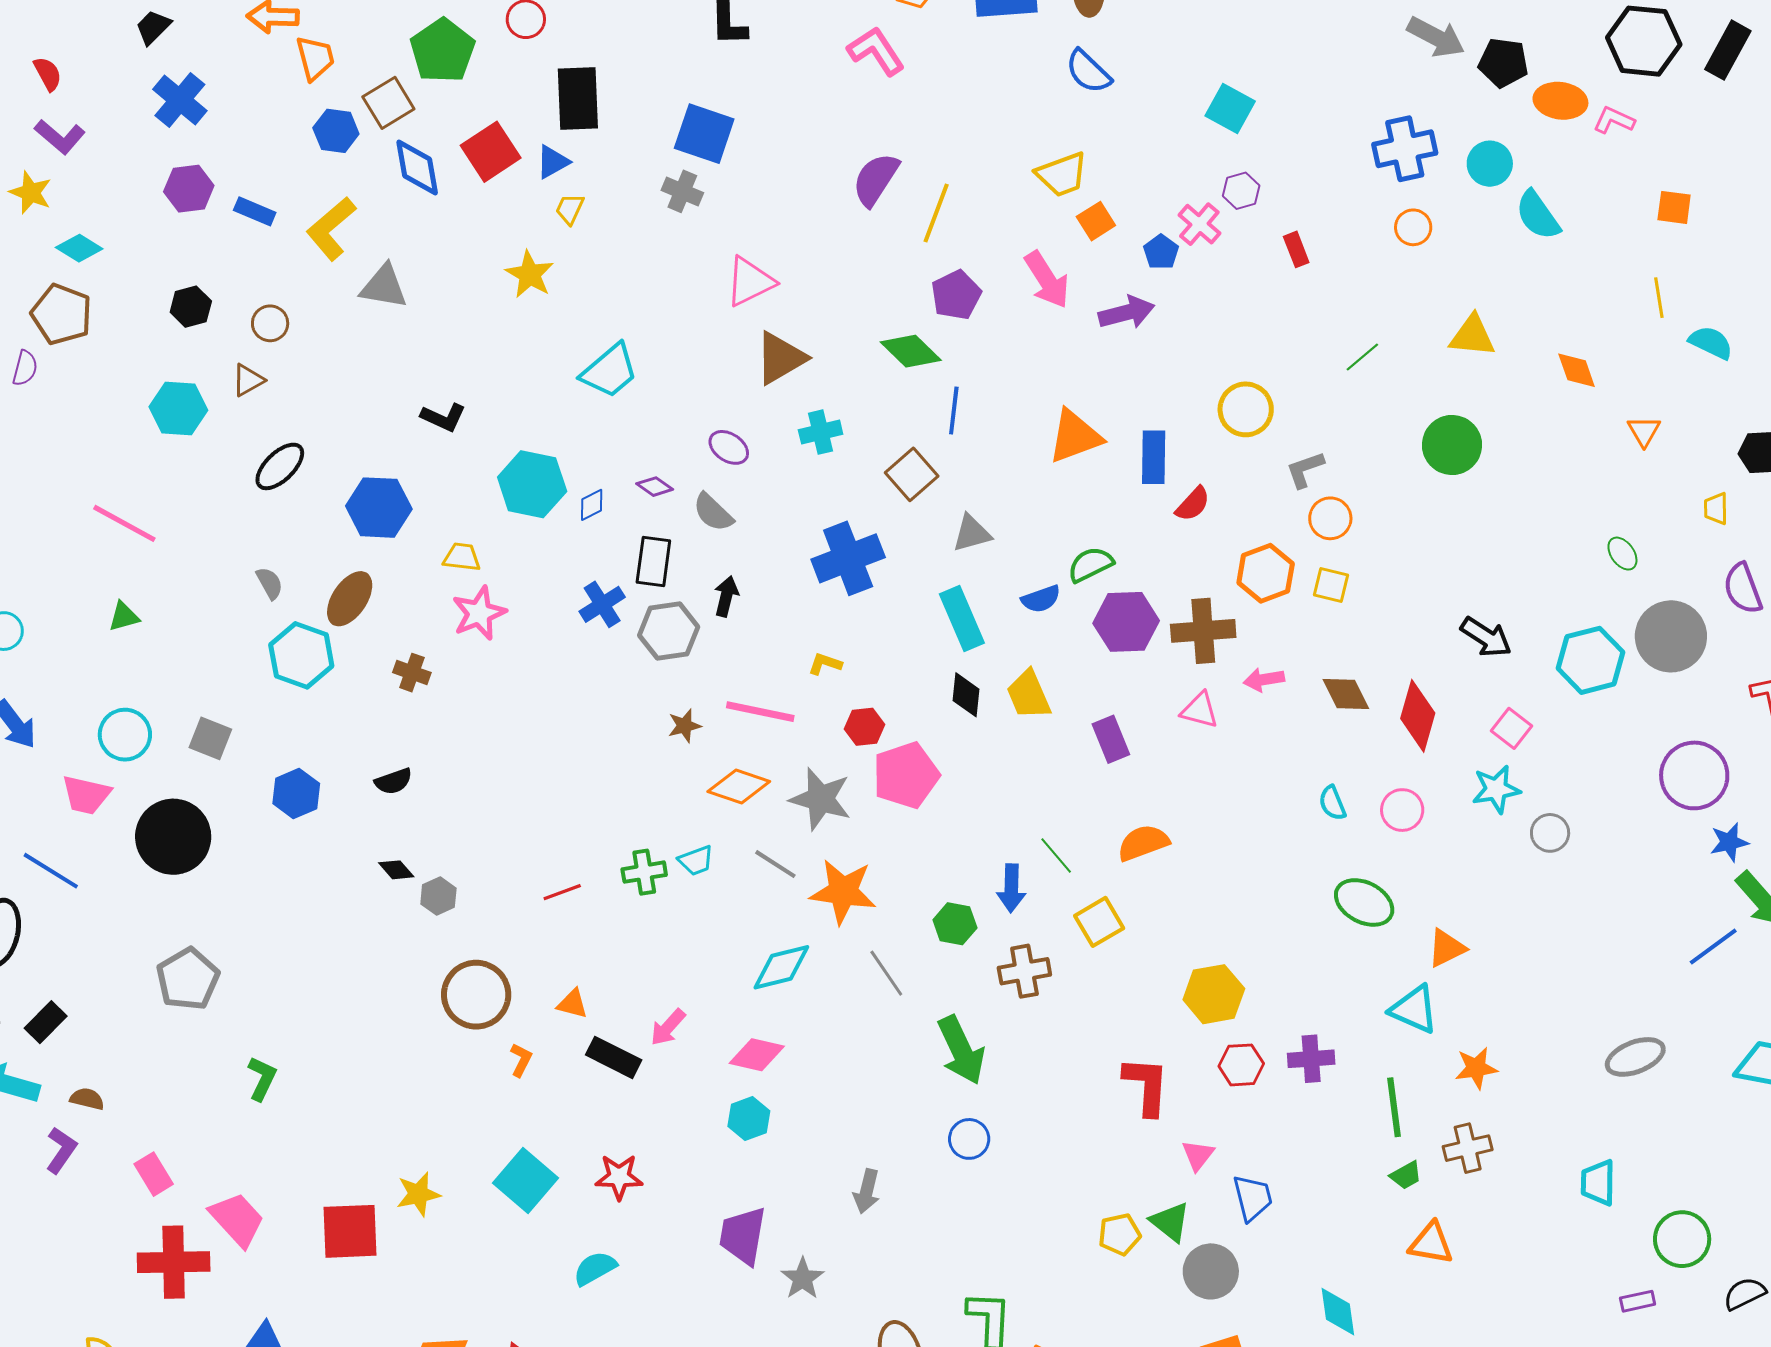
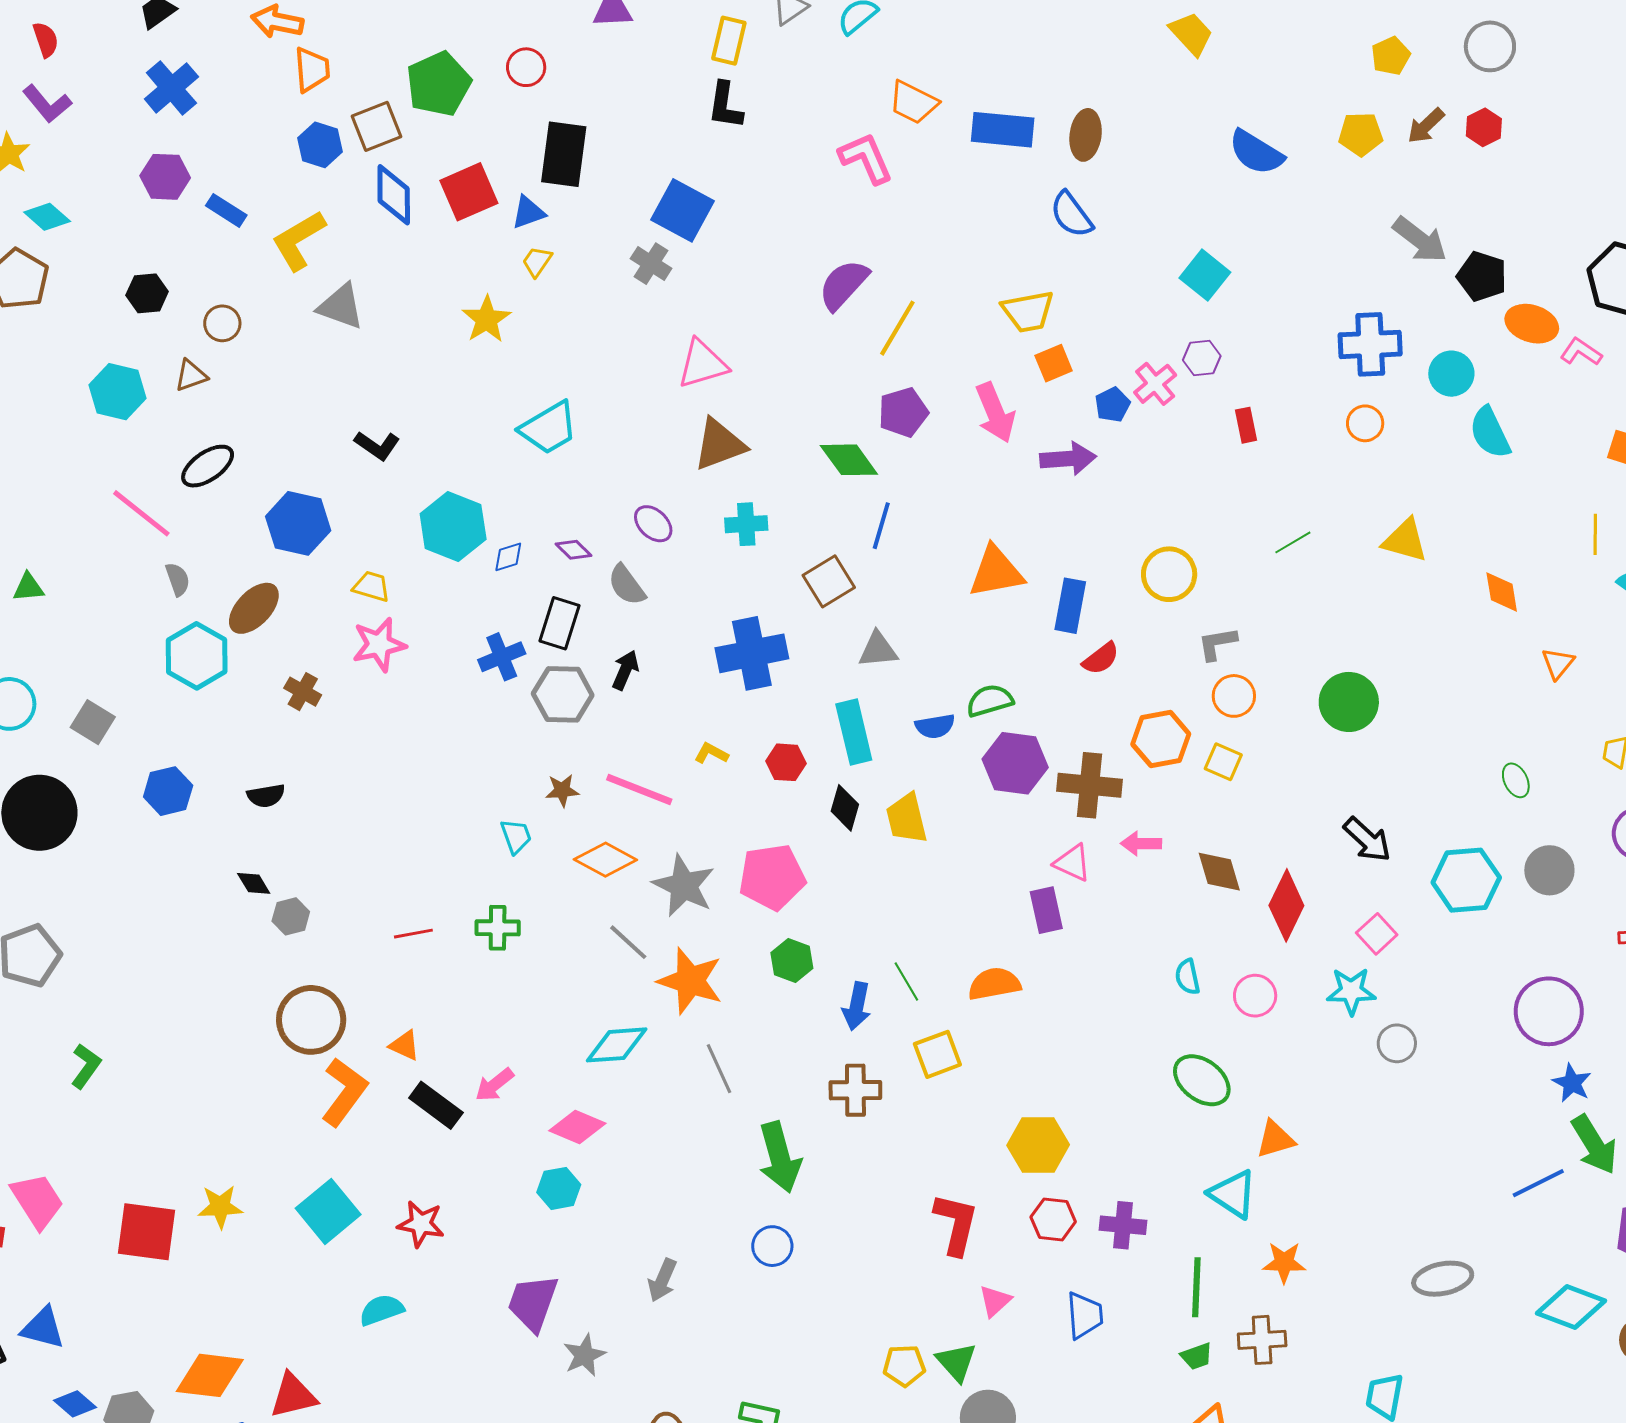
green circle: (1452, 445) -> (1349, 702), moved
pink line: (124, 523) -> (141, 513), moved
gray circle: (1671, 636) -> (1549, 870), size x0.7
red hexagon: (865, 727) -> (786, 762), moved
purple rectangle: (1111, 739) -> (1046, 910), moved
blue star: (1729, 842) -> (1572, 1083), turned 30
cyan trapezoid: (696, 860) -> (516, 836), moved, turned -99
green hexagon: (955, 924) -> (792, 960), moved
orange L-shape: (521, 1060) -> (344, 1092), size x2.0
blue trapezoid: (1253, 1198) -> (1085, 1315), moved

